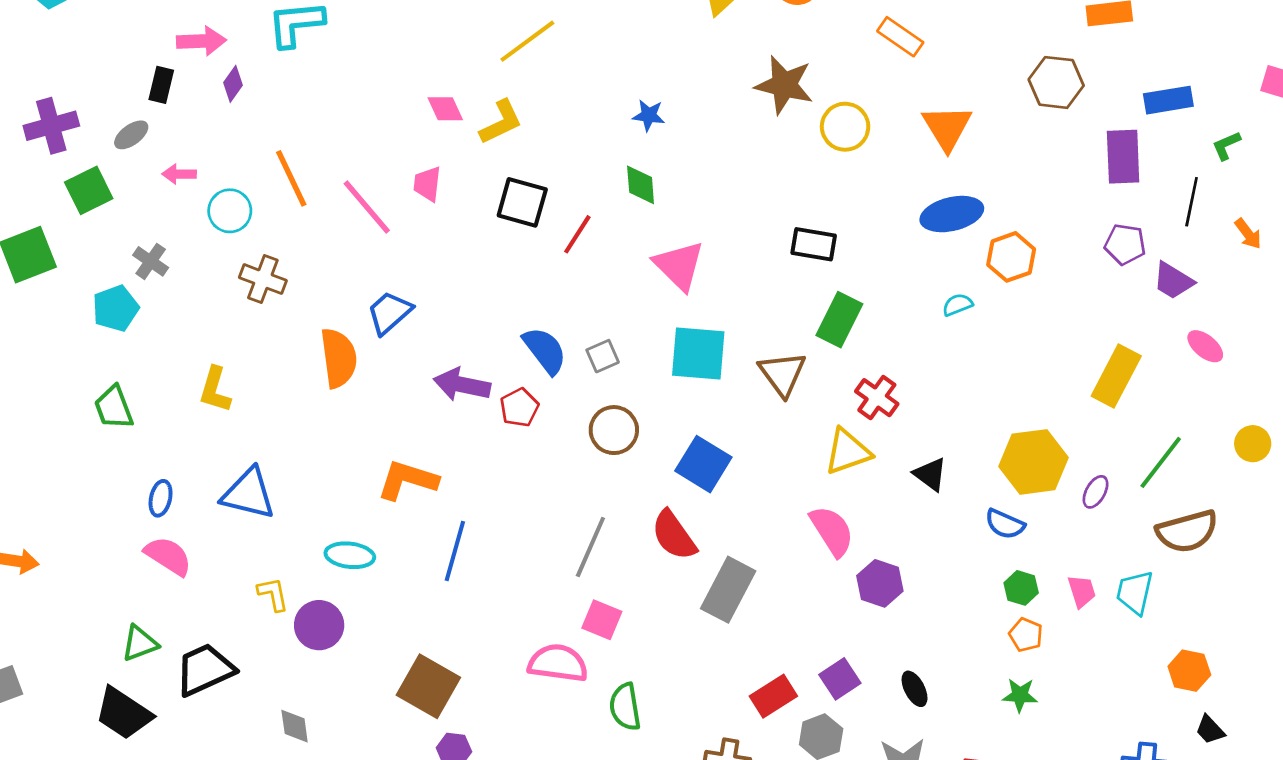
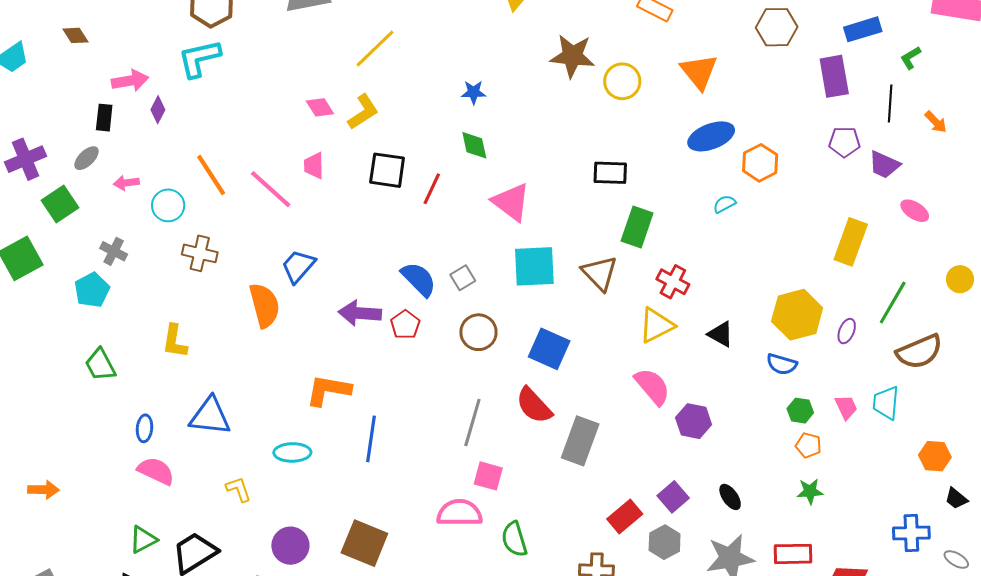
purple circle: (319, 625) -> (290, 546), moved

